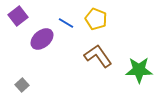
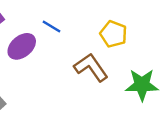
yellow pentagon: (96, 19) -> (113, 34), moved

